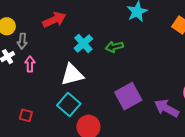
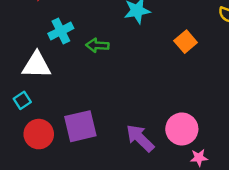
purple square: (128, 96) -> (80, 126), moved
cyan square: (69, 105) -> (22, 100), size x0.6

